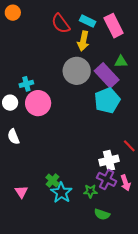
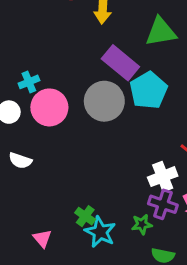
green triangle: (121, 62) -> (161, 32), size x1.6
gray circle: (77, 71) -> (104, 101), moved
purple rectangle: (107, 75) -> (120, 63), moved
white semicircle: (13, 137) -> (20, 161), turned -42

